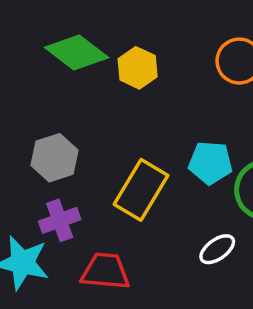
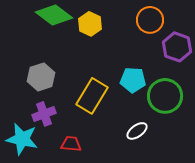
red trapezoid: (105, 271) -> (71, 144), size x0.7

